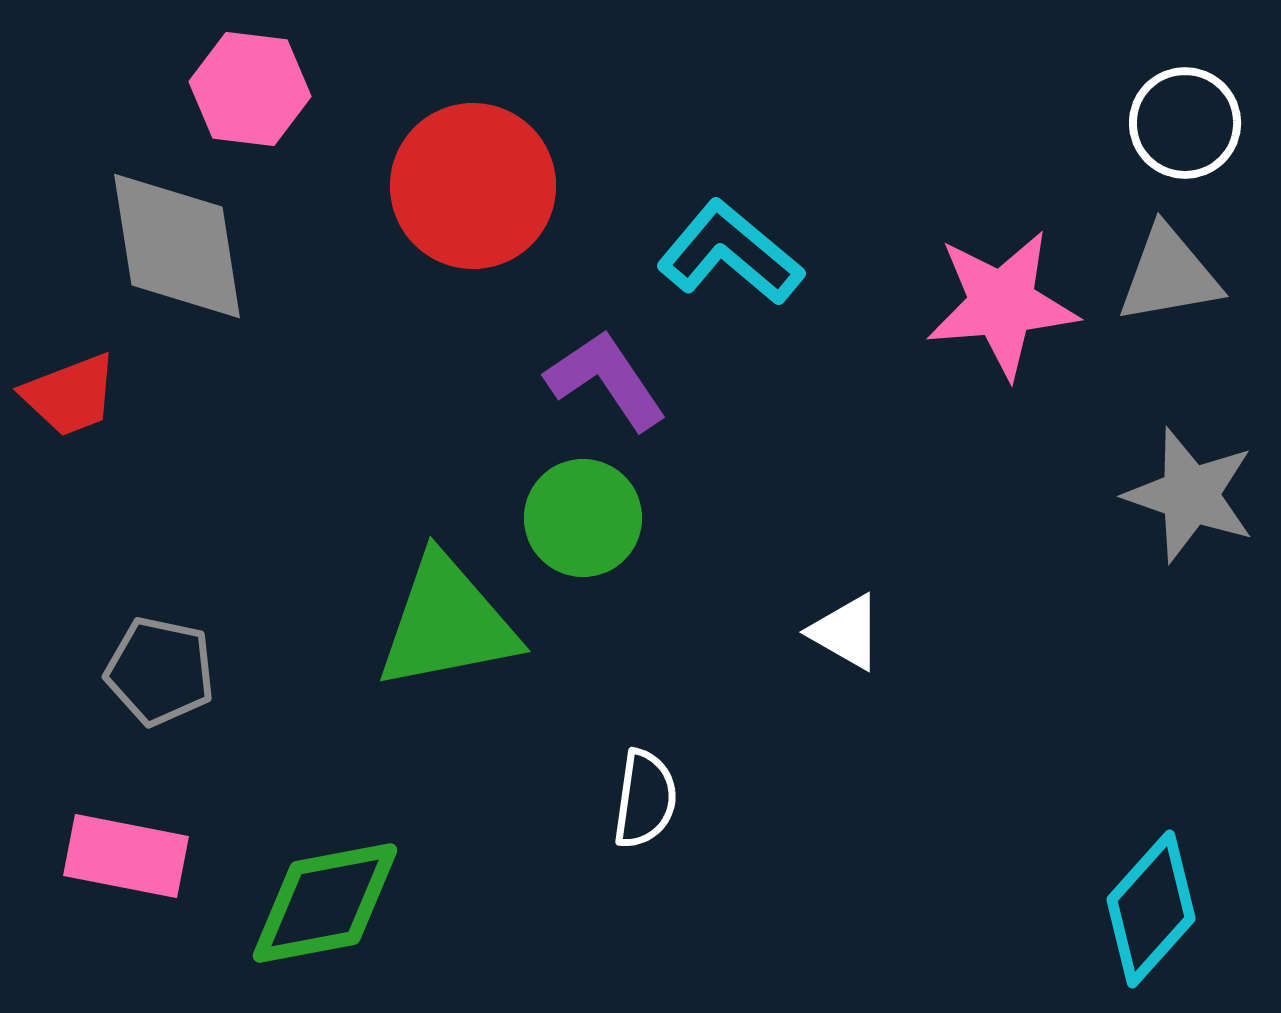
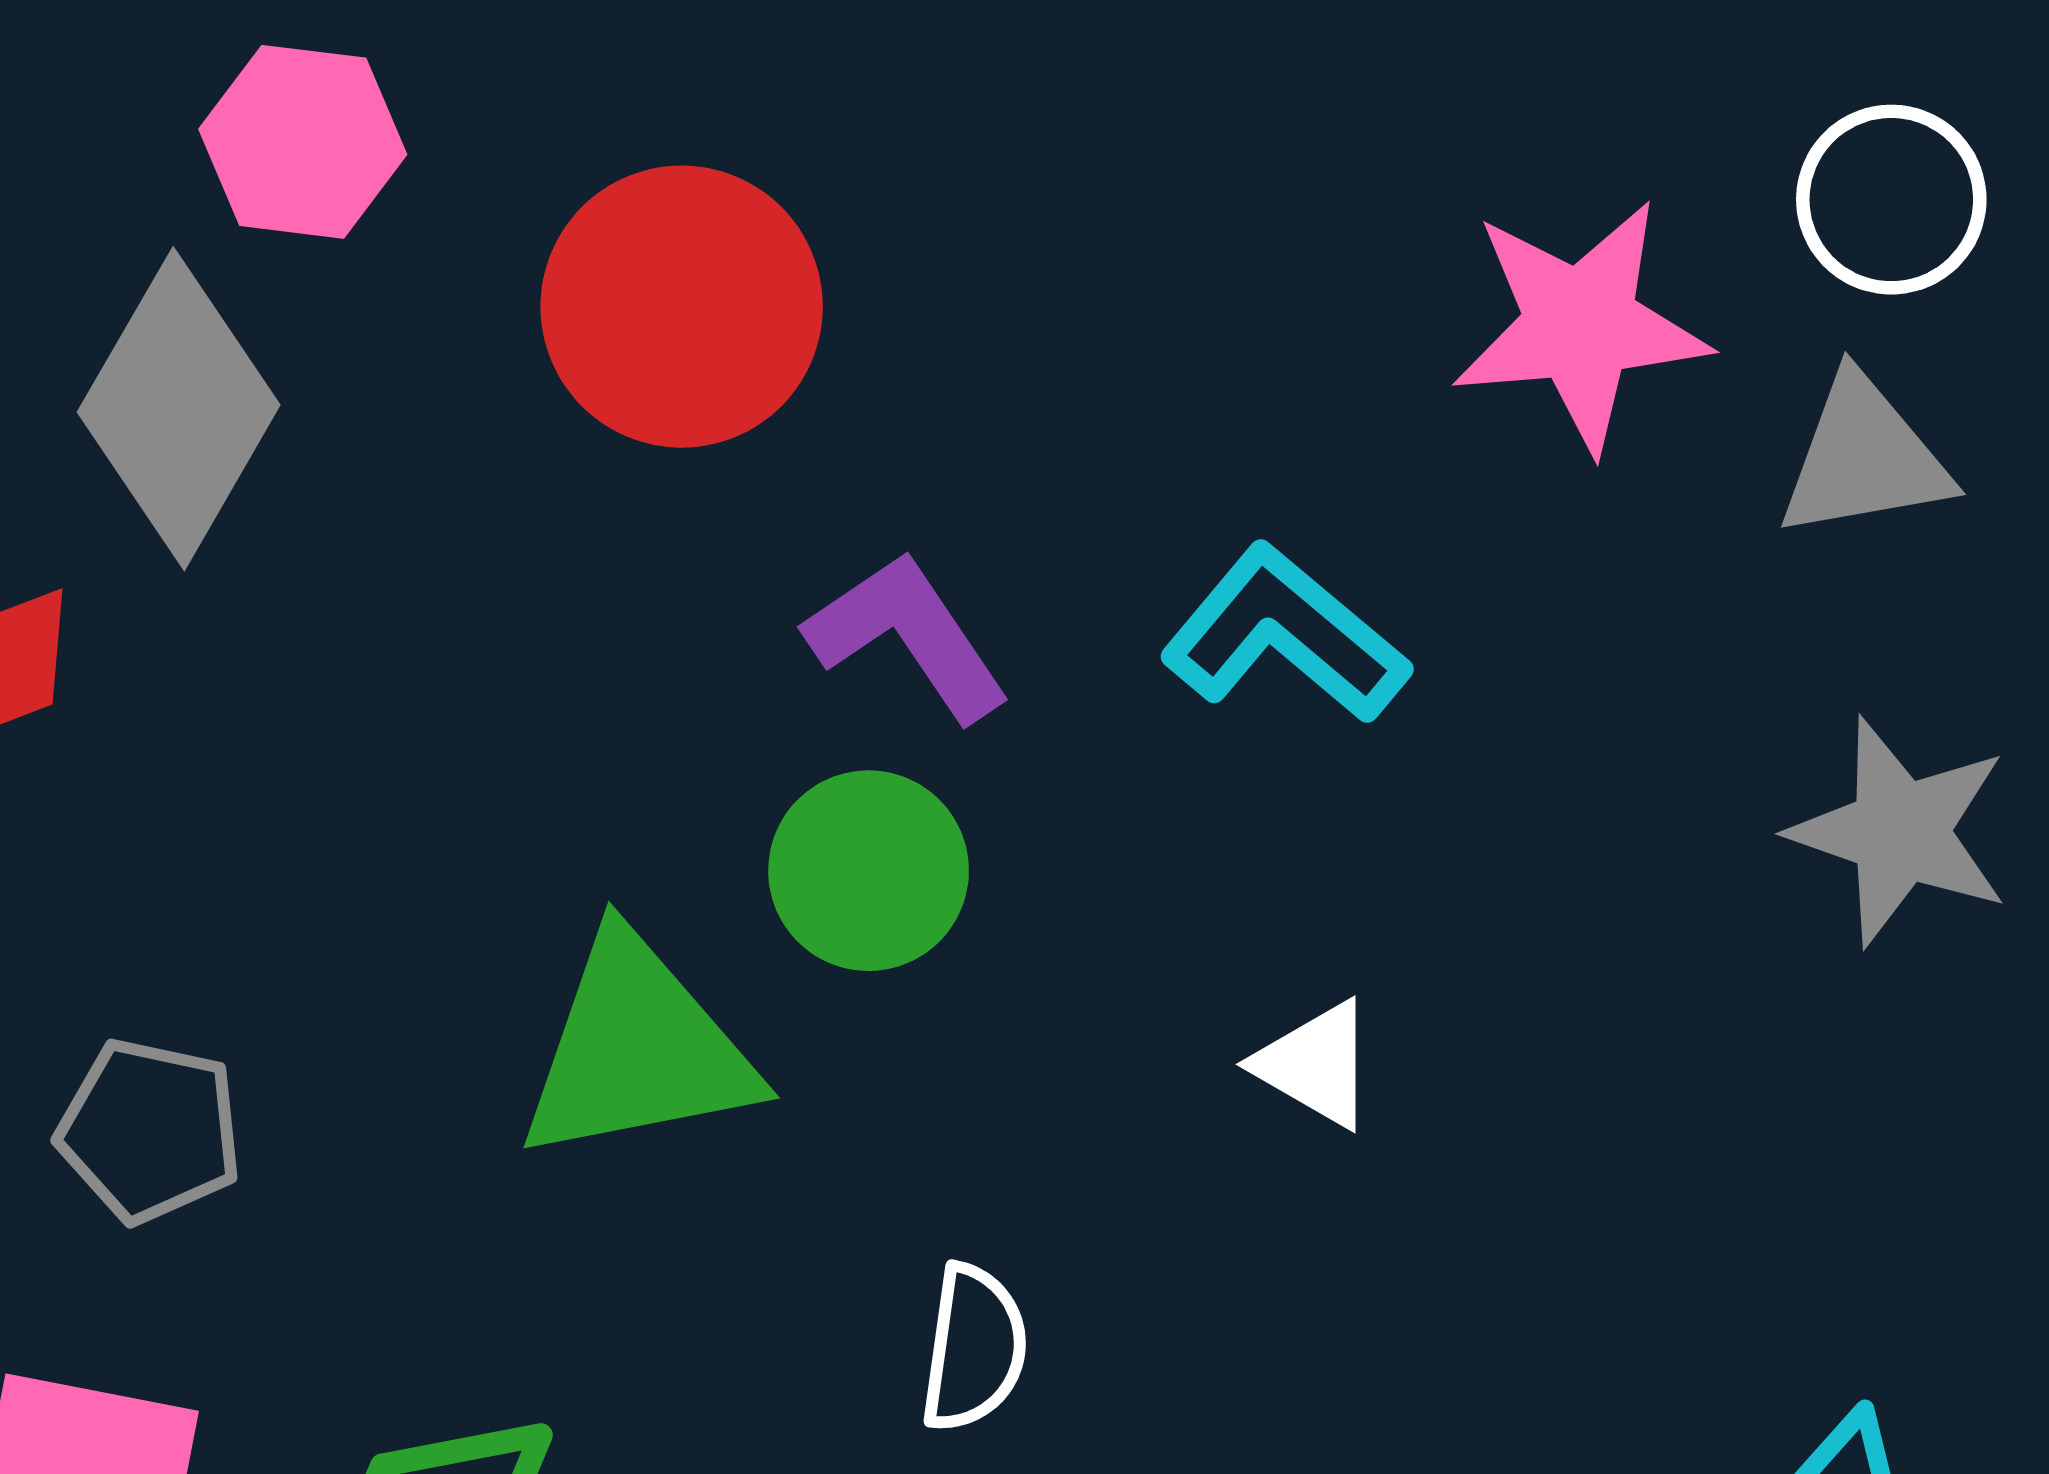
gray diamond: (177, 246) -> (179, 409), turned 39
cyan L-shape: (730, 253) -> (1285, 634), moved
pink star: (1002, 304) -> (1580, 325), moved

